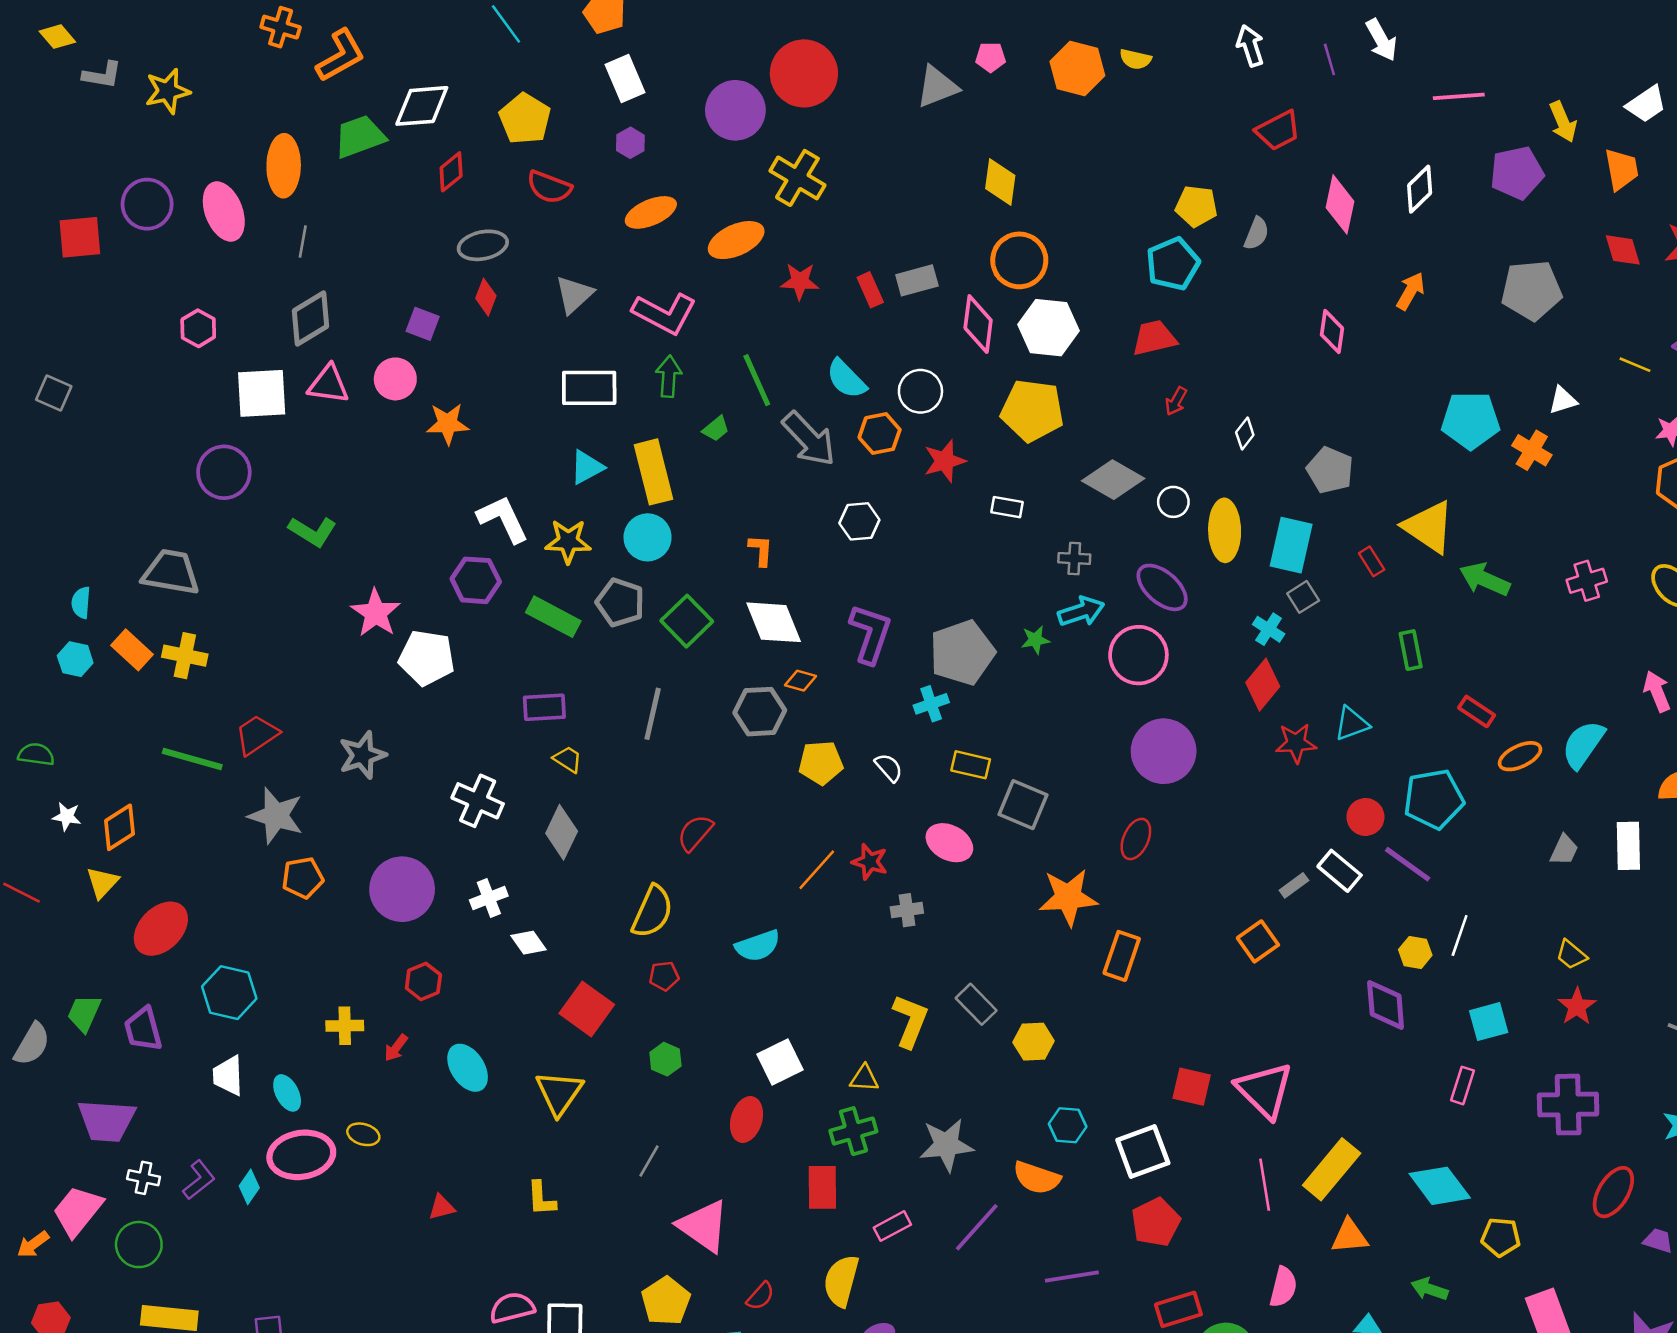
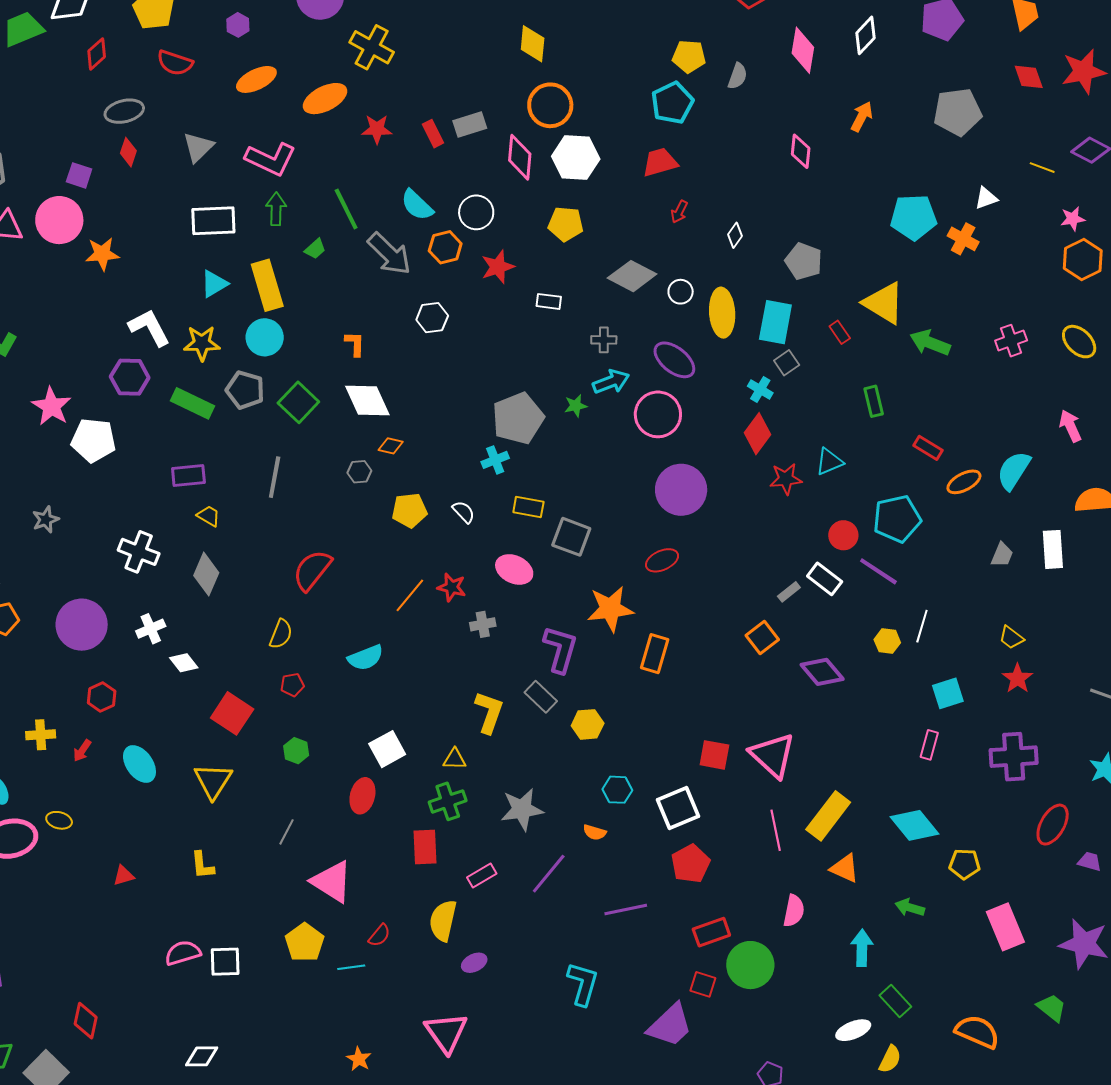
pink circle: (395, 379) -> (59, 220), size x1.4
yellow pentagon: (1032, 410) -> (566, 224), size x0.7
purple L-shape: (870, 634) -> (560, 649), moved
gray hexagon: (760, 712) -> (359, 472), size x0.6
gray star: (362, 755) -> (46, 520), size x0.7
red semicircle: (695, 833) -> (312, 570), size x1.4
red ellipse: (1136, 839) -> (662, 560), turned 44
yellow semicircle: (652, 912) -> (281, 634), size x0.7
purple diamond: (1386, 1005) -> (822, 672), moved, turned -33
orange semicircle: (1037, 1178) -> (595, 832), size x0.6
orange triangle: (1350, 1236) -> (845, 868), turned 32

